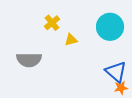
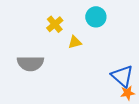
cyan circle: (110, 27) -> (96, 17), moved, size x0.7

